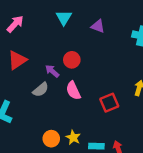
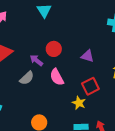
purple triangle: (98, 26) -> (88, 56), moved
yellow star: (73, 137) -> (79, 103), moved

